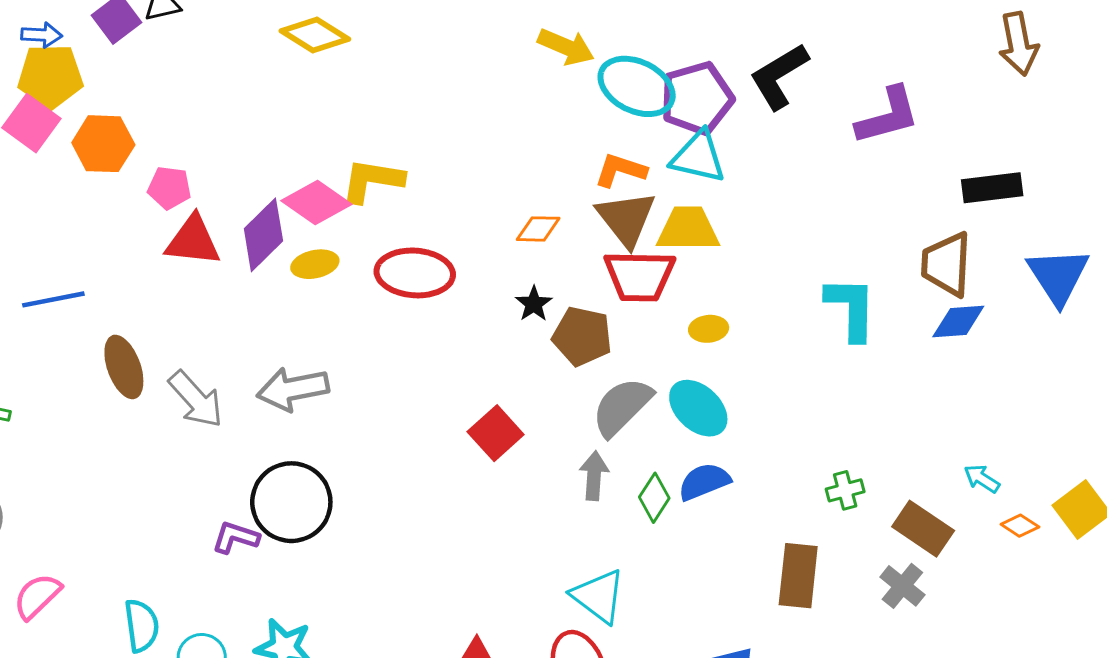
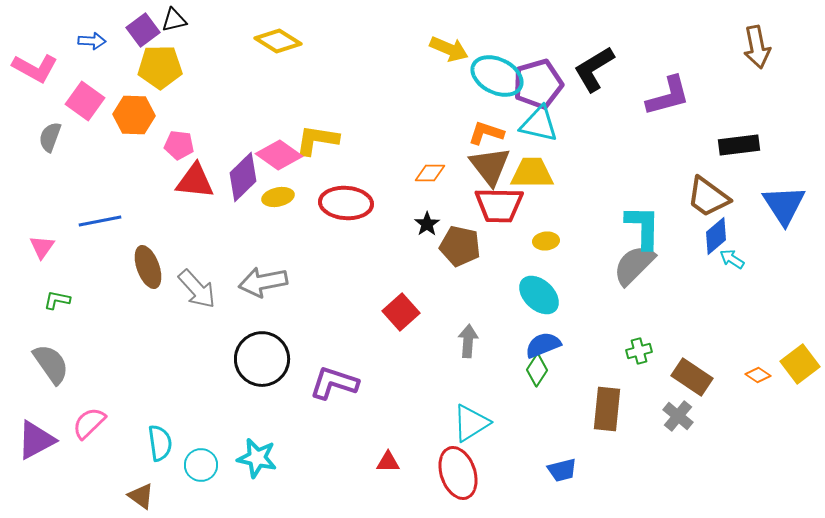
yellow pentagon: (50, 76) -> (160, 67), moved
brown trapezoid: (947, 264) -> (708, 197), turned -57
blue diamond: (958, 321) -> (716, 236), turned -36
gray semicircle: (622, 407) -> (634, 265), moved
cyan arrow: (982, 479) -> (732, 259), moved
green diamond: (654, 498) -> (537, 370), moved
purple L-shape: (236, 537) -> (334, 383), moved, size x1.5
cyan triangle: (598, 596) -> (471, 423), turned 51

